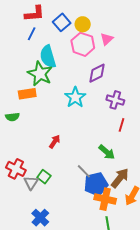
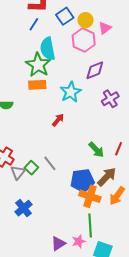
pink triangle: (107, 39) -> (105, 28), moved
orange rectangle: (27, 94) -> (37, 85), moved
purple cross: (115, 100) -> (110, 99), turned 36
red line: (121, 125) -> (119, 149), moved
red arrow: (55, 142) -> (58, 120), moved
gray line: (84, 171) -> (50, 163), moved

